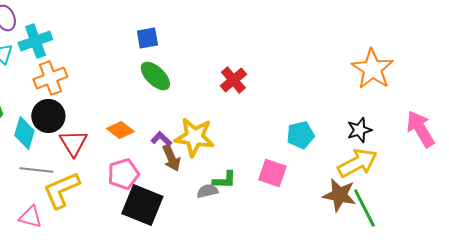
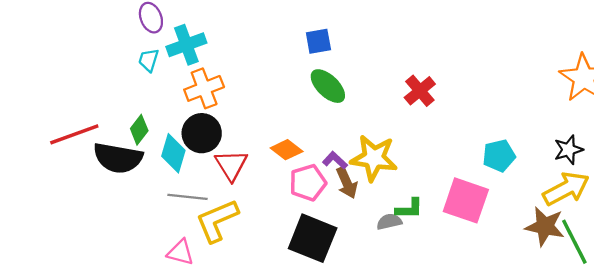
pink square: (272, 173) -> (466, 200), size x1.4
pink pentagon: (123, 174) -> (308, 183), moved

